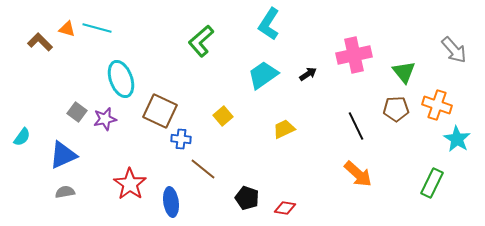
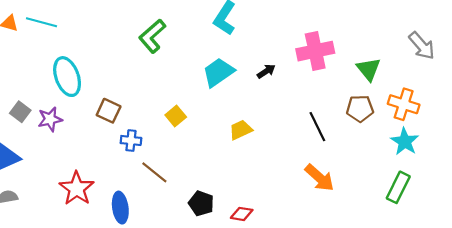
brown square: (160, 111) -> (109, 111), size x0.7
cyan star: (457, 139) -> (405, 142), moved

